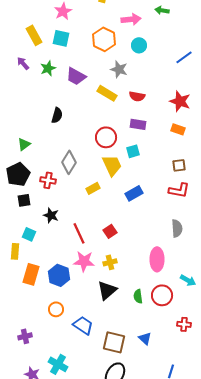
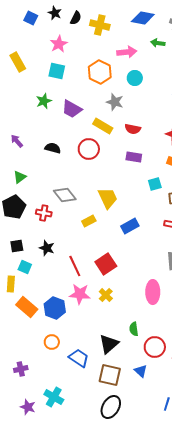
yellow rectangle: (34, 35) -> (18, 62), moved
purple arrow: (23, 63) -> (17, 141), moved
black semicircle: (57, 115) -> (53, 148), turned -91
red circle: (106, 137) -> (89, 149), moved
cyan square: (133, 151) -> (155, 184), moved
gray diamond: (69, 162) -> (65, 195), turned -70
black square: (24, 200) -> (17, 246), moved
red square: (110, 231) -> (106, 264), size x1.5
yellow cross: (110, 262) -> (106, 295), turned -32
orange rectangle: (31, 274) -> (27, 307), turned -65
black triangle: (107, 290) -> (109, 344), moved
red circle: (162, 295) -> (155, 347), moved

